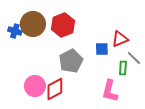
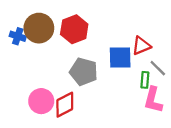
blue square: (102, 49) -> (120, 58), size x1.5
gray pentagon: (71, 61) -> (84, 72), turned -30
pink L-shape: (110, 91) -> (153, 100), moved

